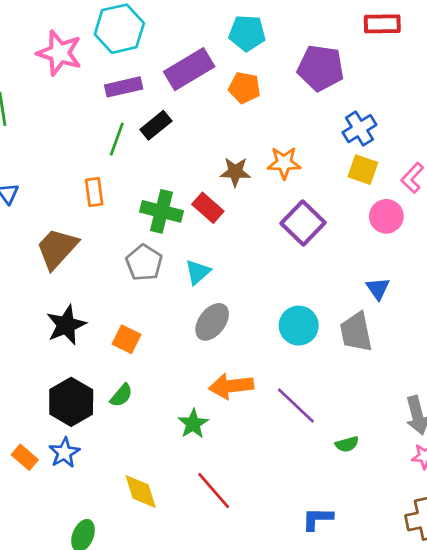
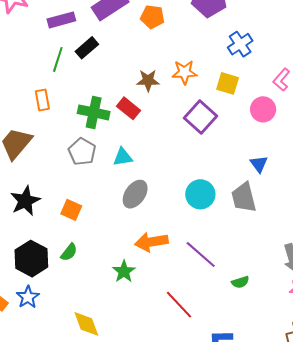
yellow square: (363, 170) -> (228, 83), moved
cyan triangle: (198, 272) -> (123, 157), turned 35
red line: (214, 491) -> (179, 305), moved

